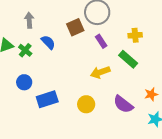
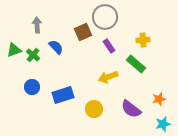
blue rectangle: (47, 99) -> (63, 95), moved

